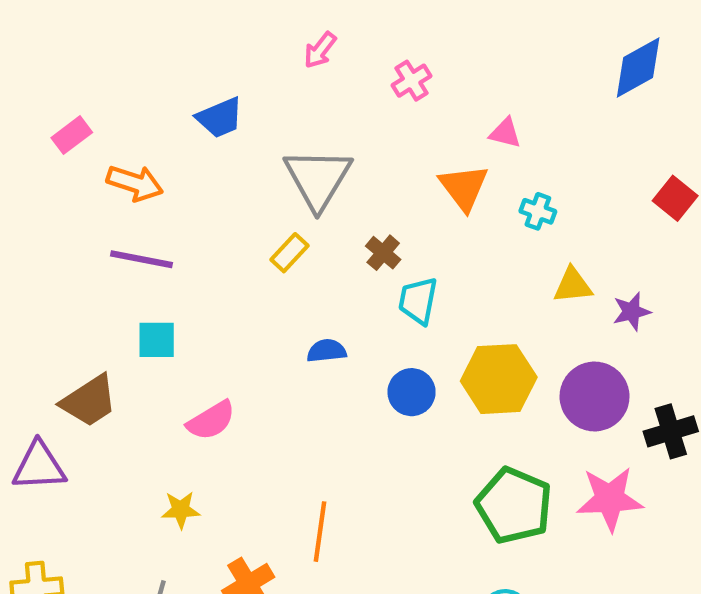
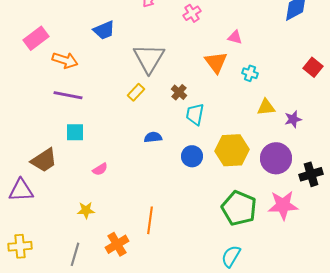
pink rectangle: (72, 135) -> (36, 38), size x1.4
pink semicircle: (211, 420) -> (100, 169), size x0.7

